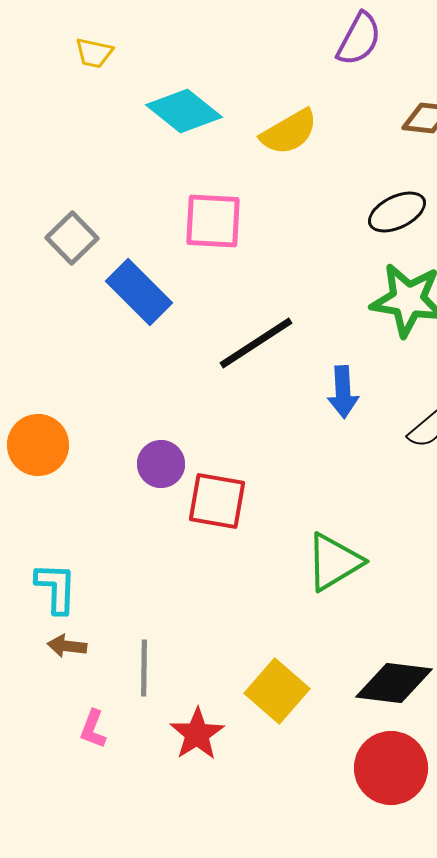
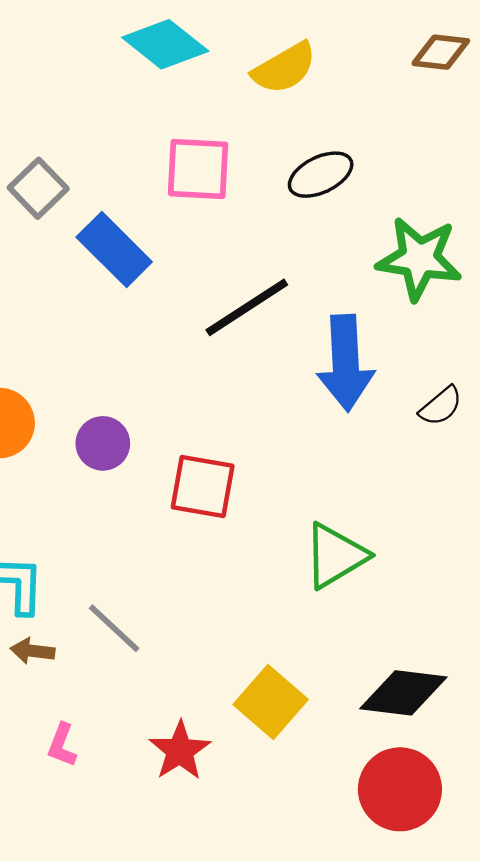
black ellipse: (397, 212) -> (321, 175), moved
blue arrow: (343, 392) -> (346, 363), size x1.6
purple circle: (161, 464) -> (103, 443), moved
gray line: (144, 668) -> (114, 628), moved, turned -48

